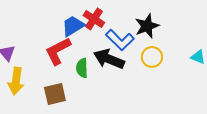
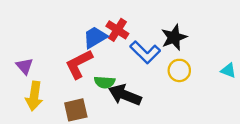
black arrow: (109, 59) -> (125, 95), moved
green semicircle: (82, 68) -> (105, 82), turned -84

